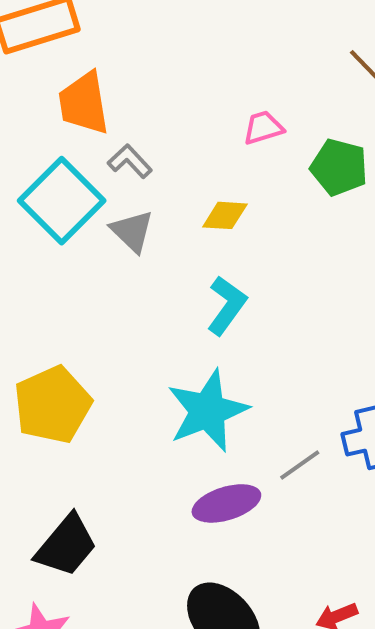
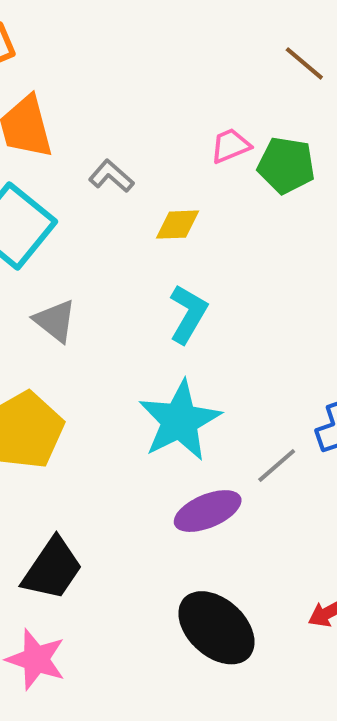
pink trapezoid: (263, 128) -> (231, 146), moved
gray L-shape: (130, 161) -> (111, 176), moved
gray triangle: (132, 231) -> (55, 321), moved

